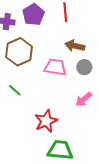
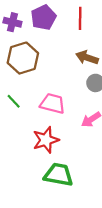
pink trapezoid: (55, 67) -> (53, 104), moved

